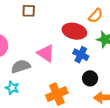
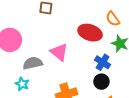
orange semicircle: (96, 16) -> (113, 19), turned 98
blue cross: (81, 55) -> (103, 62), moved

